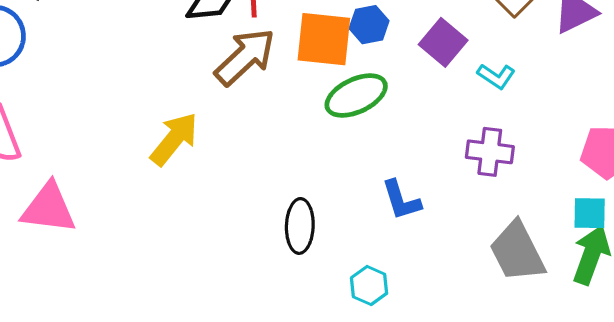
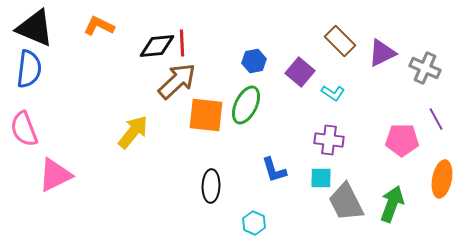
orange square: (324, 39) -> (206, 115), moved
green ellipse: (356, 96) -> (246, 105), turned -39
pink triangle: (49, 208) -> (55, 175), turned -33
cyan square: (590, 213) -> (321, 178), moved

